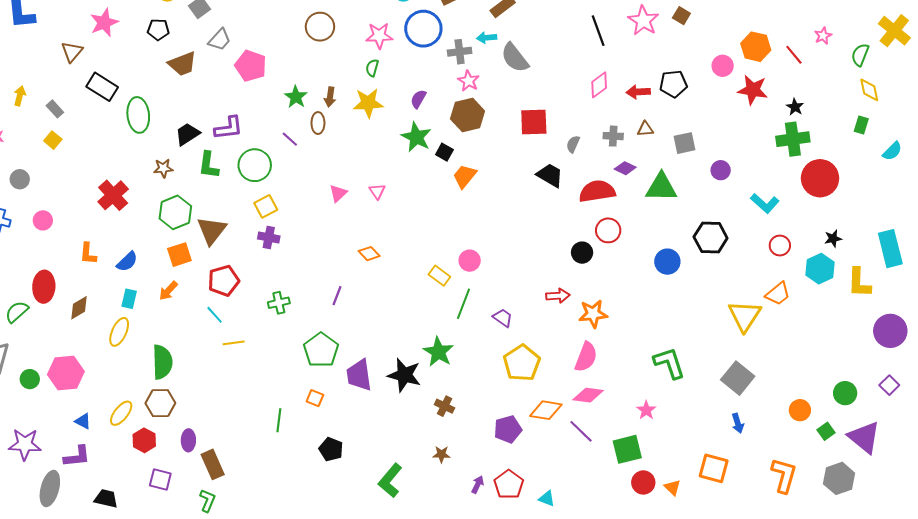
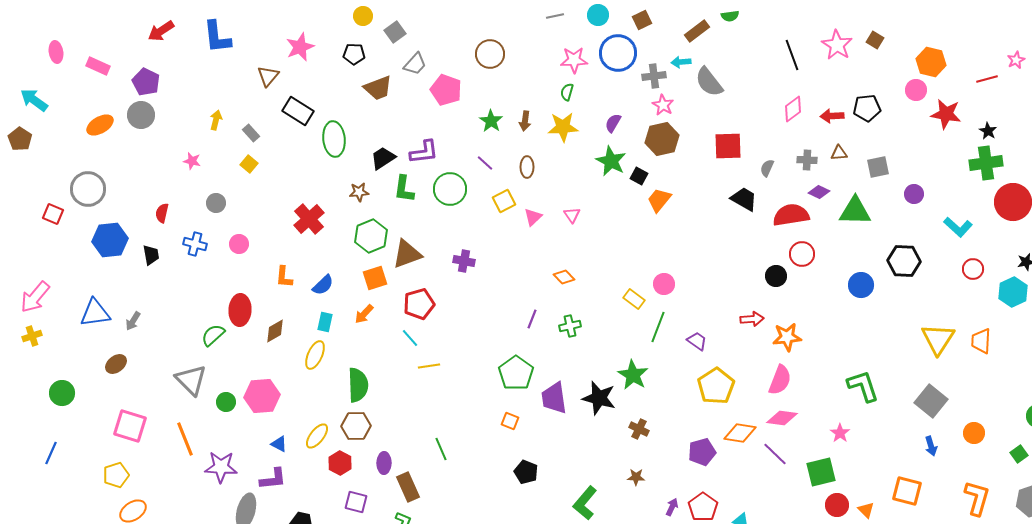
brown circle: (320, 27) -> (490, 54), moved
orange hexagon: (756, 47) -> (931, 62), moved
red line: (794, 55) -> (987, 79), turned -65
brown ellipse: (318, 123) -> (527, 167), moved
yellow square: (266, 206) -> (504, 201), moved
brown triangle: (212, 230) -> (407, 254), turned 32
orange trapezoid: (778, 294) -> (981, 341), moved, turned 132
green cross: (279, 303) -> (570, 326), moved
orange circle: (800, 410) -> (974, 433), moved
green line: (279, 420) -> (441, 449), moved, turned -30

